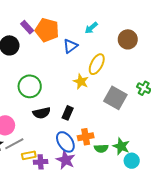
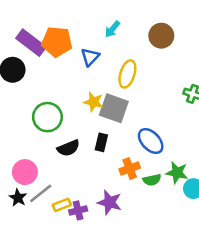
purple rectangle: (27, 27) -> (31, 43), size x1.6
yellow star: (81, 82) -> (93, 102), moved
gray square: (115, 98) -> (114, 108), moved
blue ellipse: (65, 142) -> (151, 141), moved

